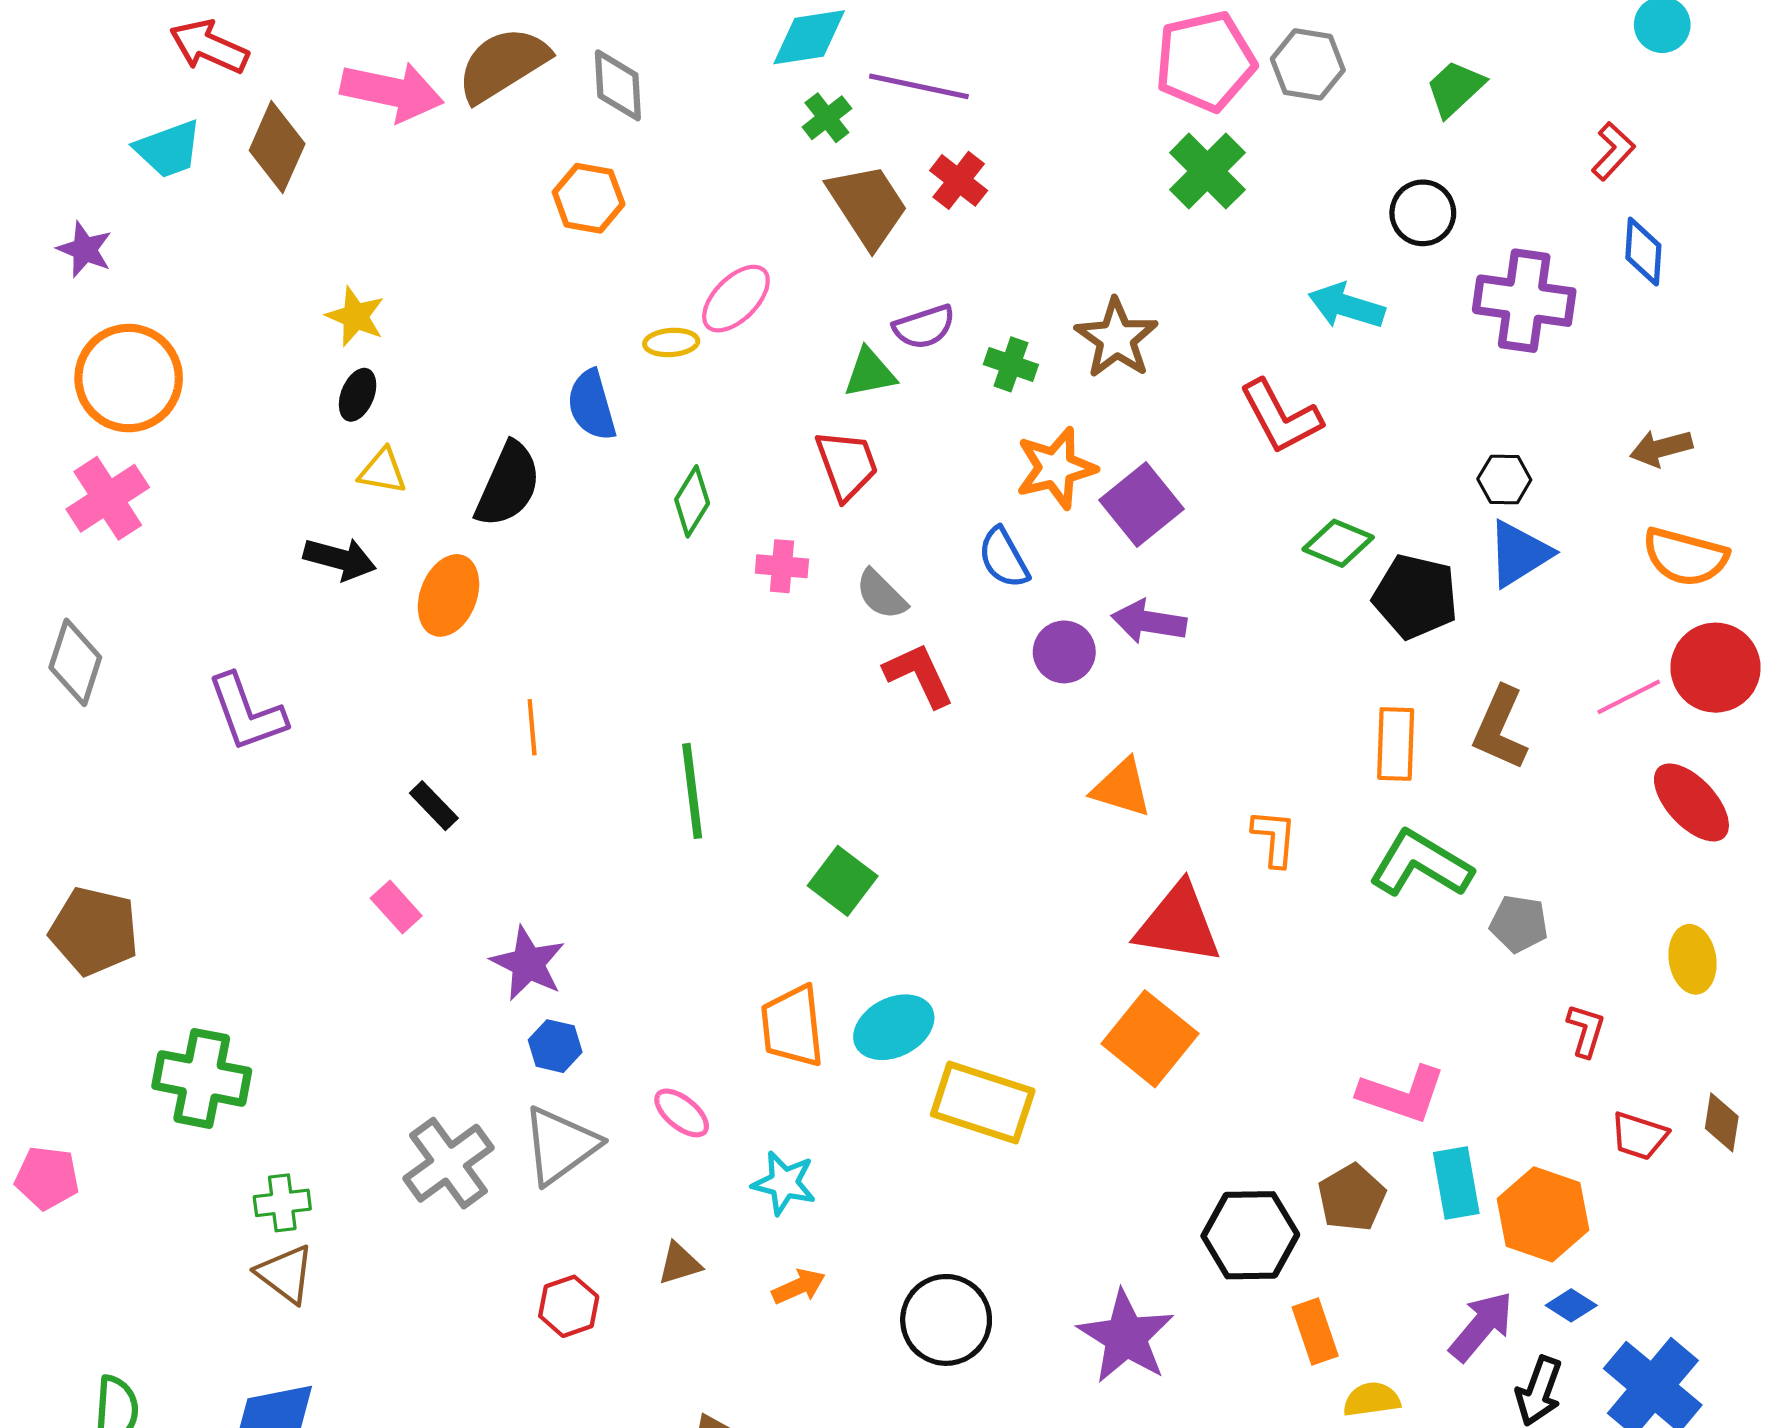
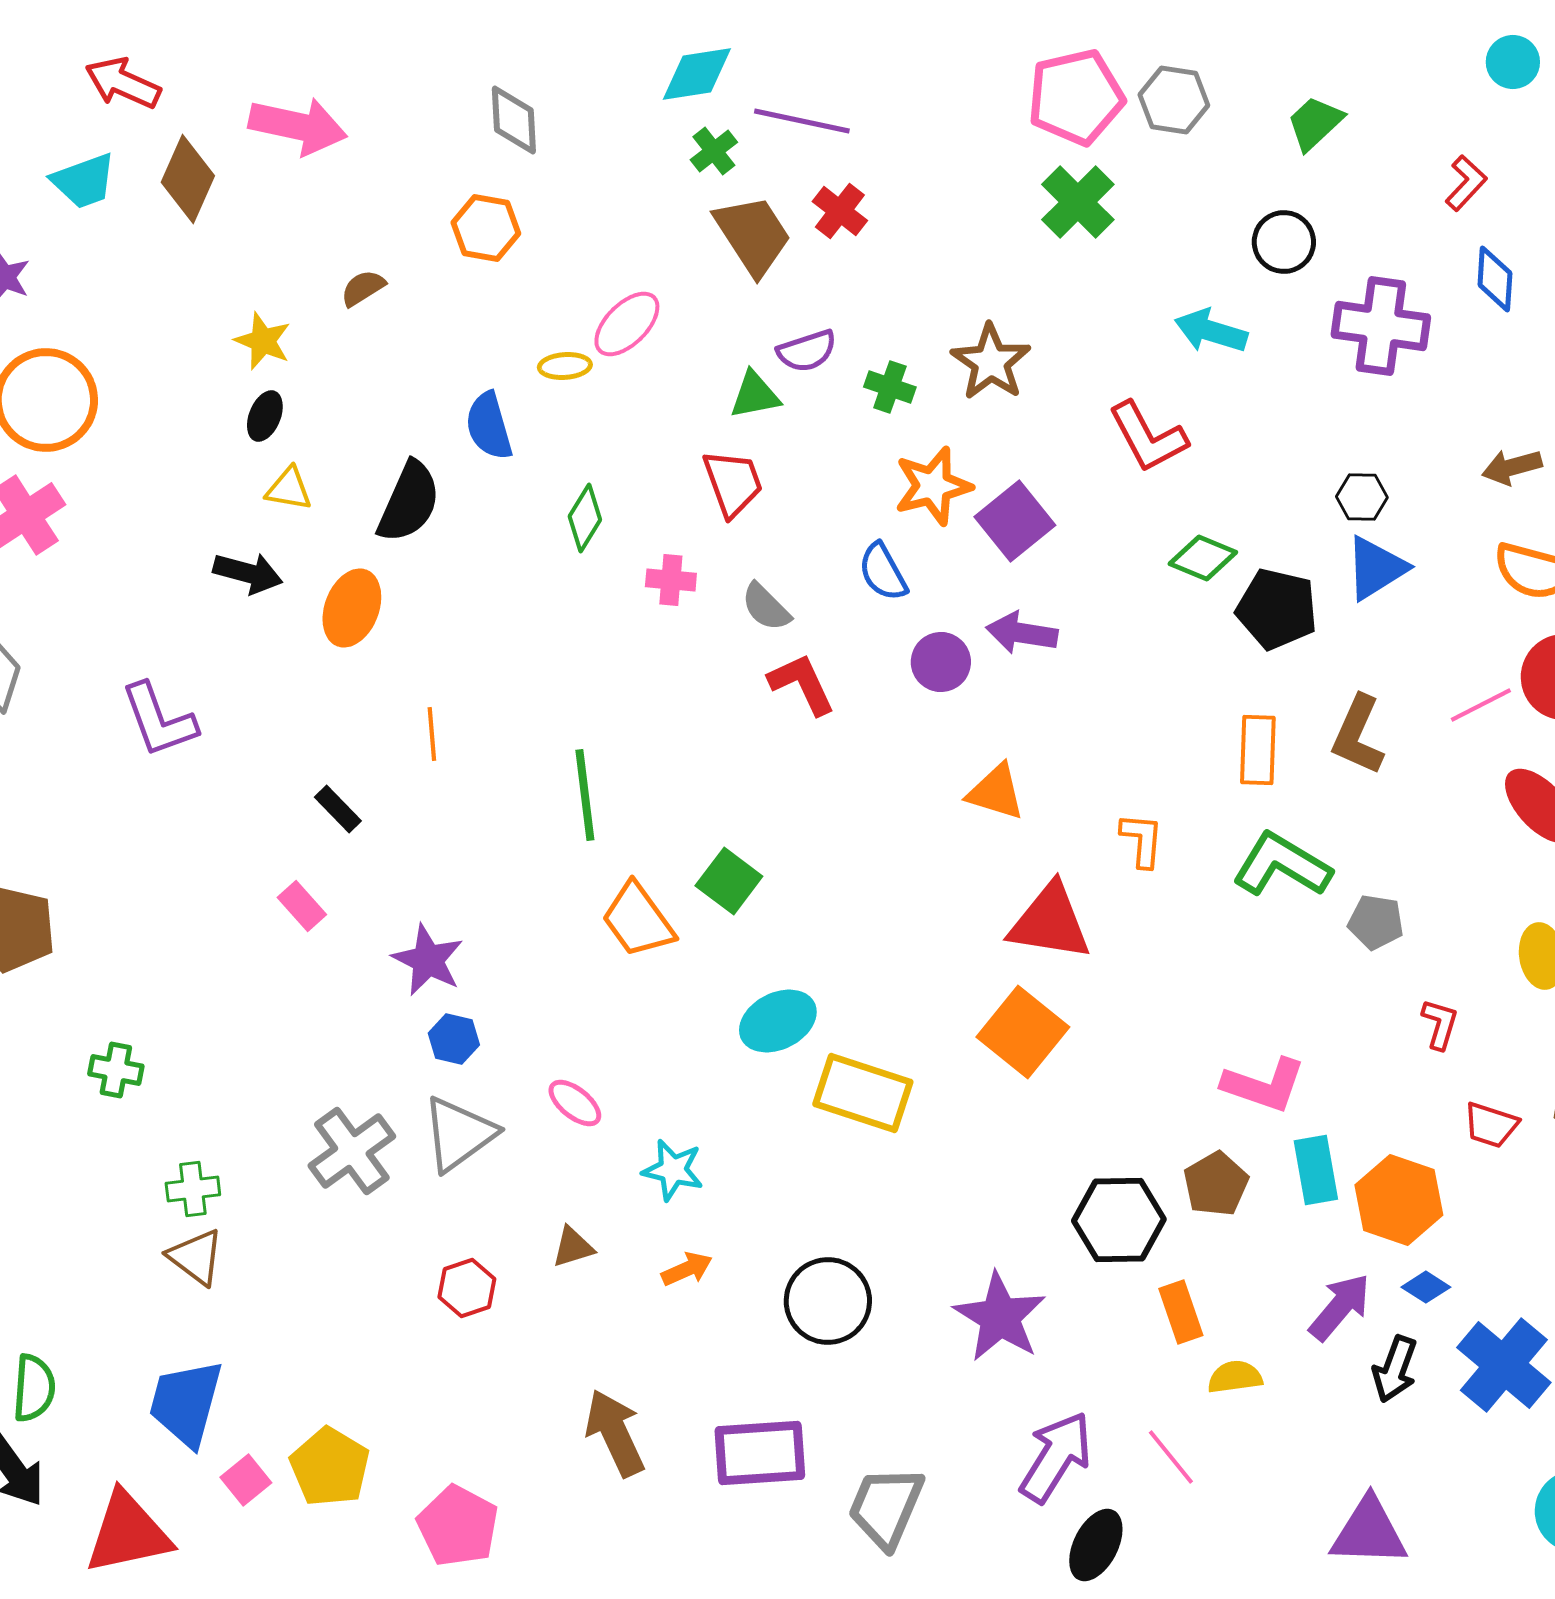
brown semicircle: (503, 64) -> (363, 288), moved, size x0.5
orange trapezoid: (792, 1026) -> (638, 920), moved, turned -30
green cross: (202, 1078) -> (116, 1070), size x0.6

